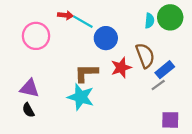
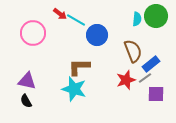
red arrow: (65, 15) -> (60, 14), turned 32
red star: (121, 68) -> (126, 80), moved
purple square: (170, 120) -> (156, 94), moved

